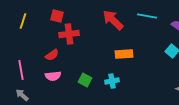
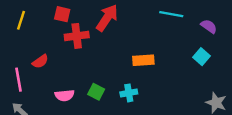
red arrow: (113, 20) -> (107, 18), moved, turned 80
red semicircle: (52, 55) -> (40, 61), moved
pink semicircle: (53, 76) -> (65, 95), moved

